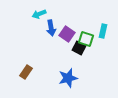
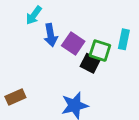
cyan arrow: (39, 14) -> (34, 15), turned -32
brown rectangle: (26, 72) -> (15, 97), turned 32

